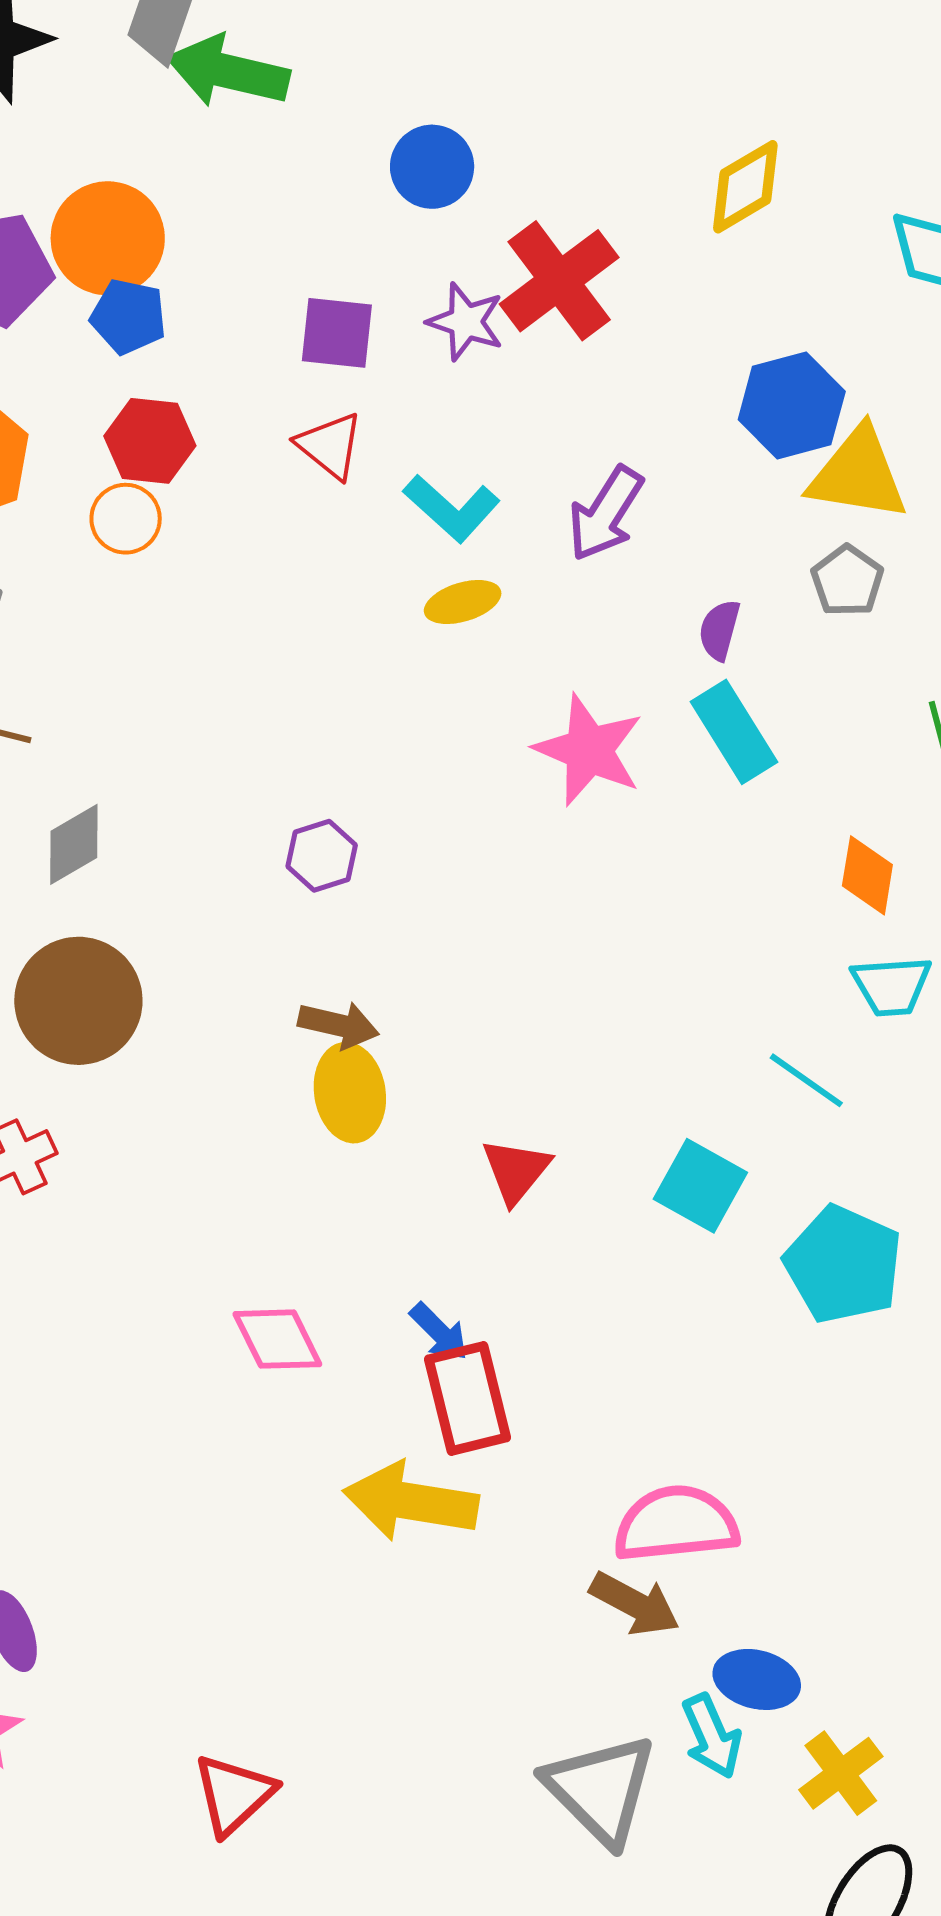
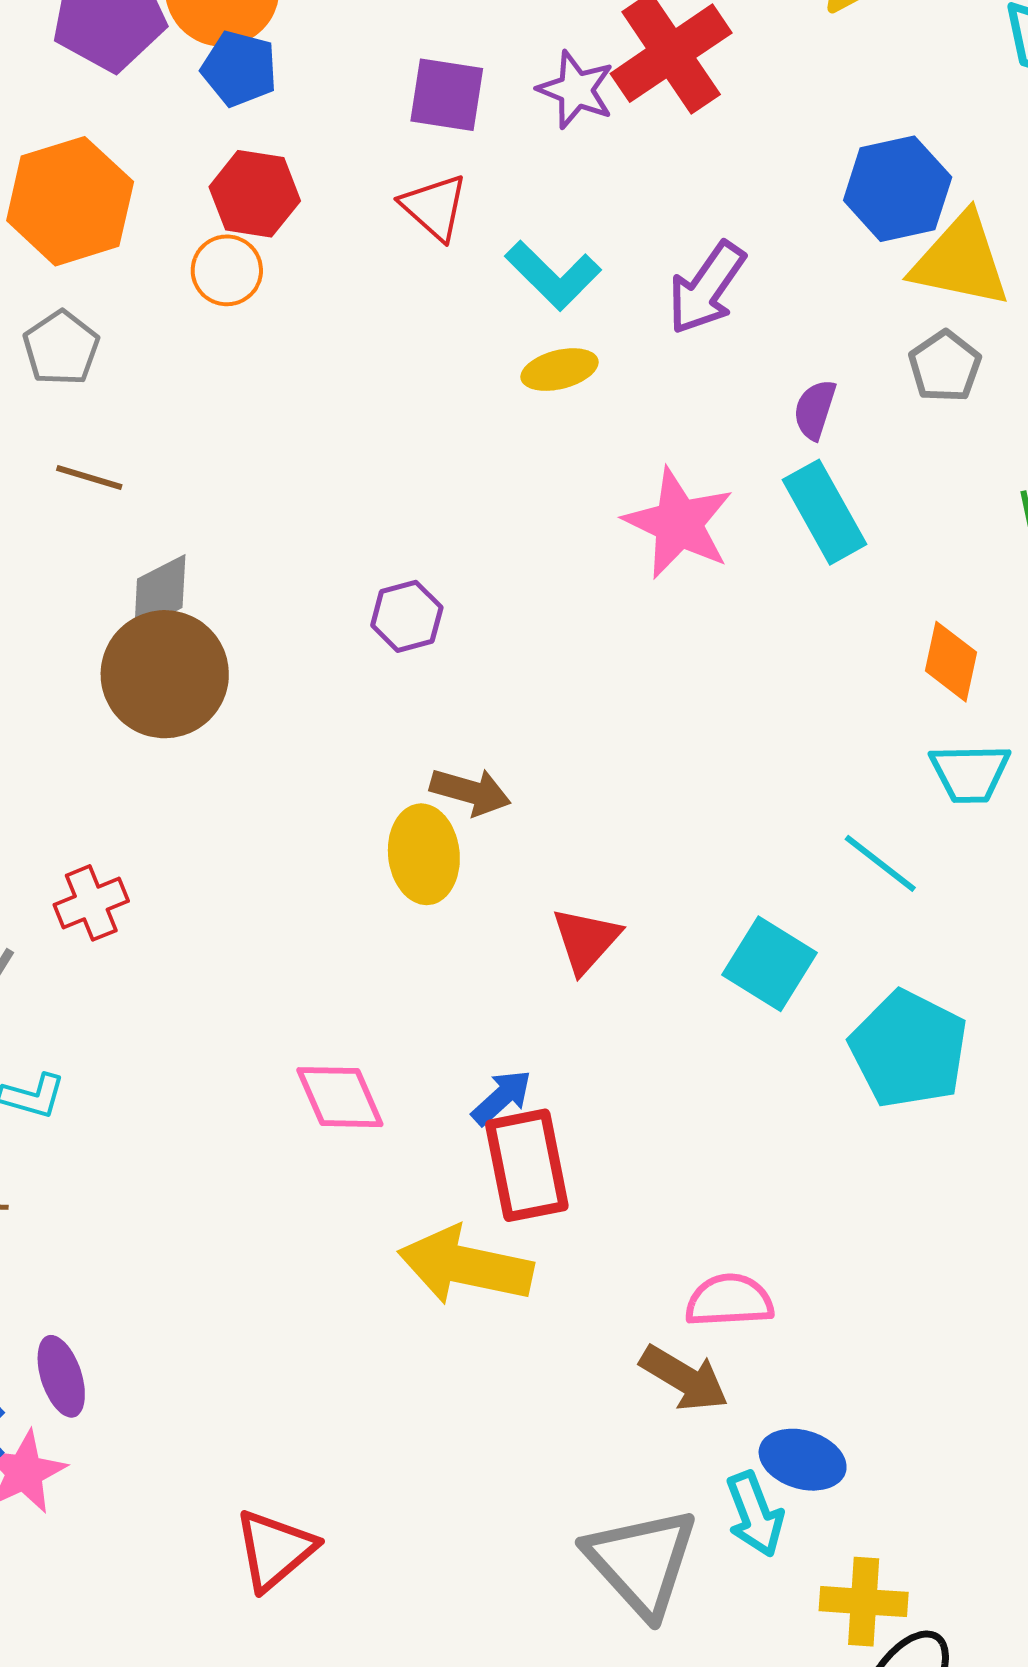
brown circle: (78, 1001) -> (165, 674), moved
brown arrow: (339, 1025) -> (470, 792), moved
blue arrow: (439, 1332) -> (502, 1097), turned -90
pink semicircle: (676, 1524) -> (729, 1300), size x0.7
yellow cross: (841, 1773) -> (864, 1602), moved, turned 38

